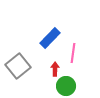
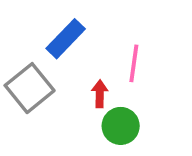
blue rectangle: (50, 38) -> (66, 39), moved

